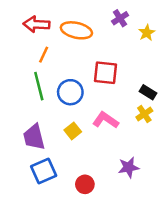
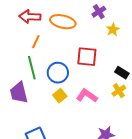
yellow star: (147, 33) -> (113, 30), moved
yellow square: (73, 131) -> (60, 96), moved
purple trapezoid: (34, 137) -> (19, 93), moved

